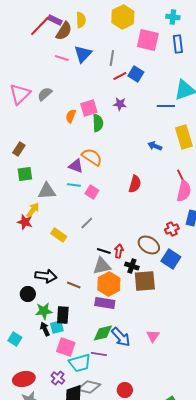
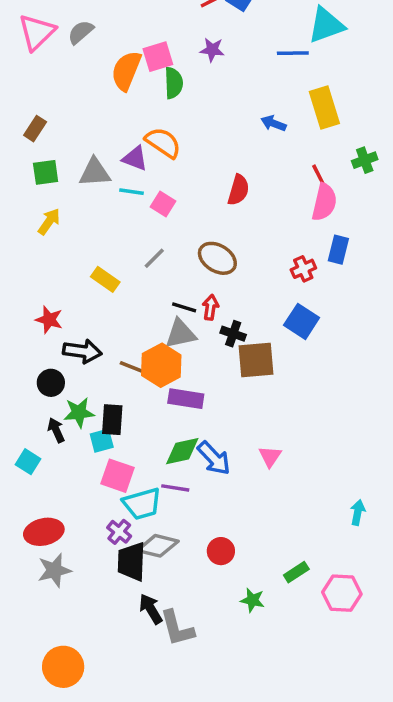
orange semicircle: (71, 116) -> (126, 71), size x1.6
gray triangle: (47, 191) -> (95, 172), moved
yellow arrow: (33, 210) -> (49, 221), moved
red star: (25, 222) -> (49, 320), moved
brown ellipse: (149, 245) -> (217, 258), moved
orange hexagon: (109, 284) -> (161, 365), moved
black arrow: (45, 329) -> (56, 430), moved
purple cross: (58, 378) -> (119, 532), moved

